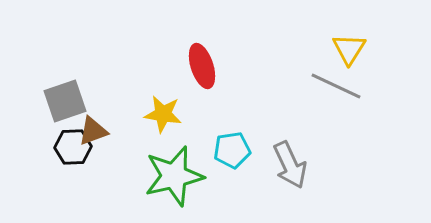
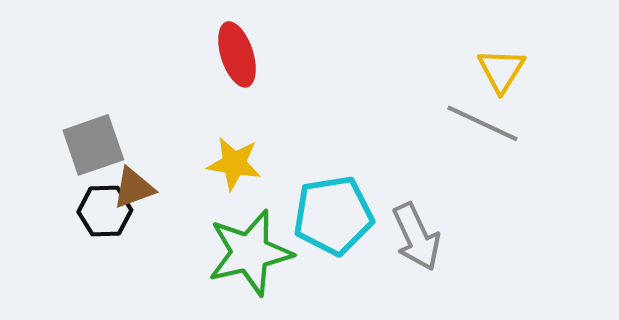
red ellipse: (202, 66) -> (237, 54), moved
cyan pentagon: (232, 150) -> (333, 215), size x1.5

